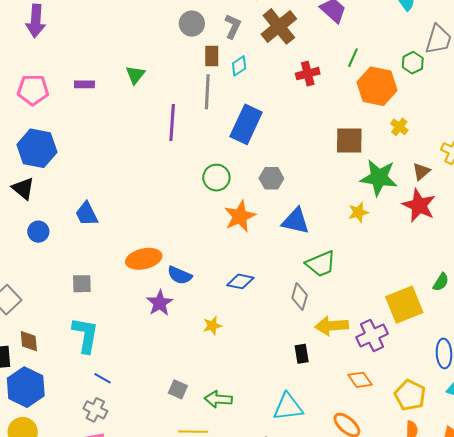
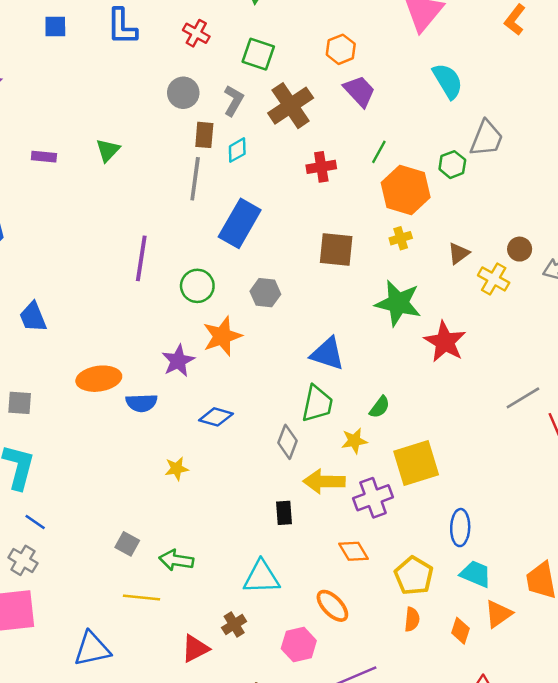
purple line: (172, 122) -> (141, 258), moved
yellow cross: (399, 127) -> (401, 238), moved, turned 30
brown square: (349, 141) -> (336, 250), moved
brown triangle: (421, 171) -> (459, 253), moved
yellow star: (358, 212) -> (354, 441), moved
blue triangle: (296, 221) -> (328, 354), moved
green trapezoid: (321, 264) -> (317, 404), turned -60
blue semicircle: (180, 275) -> (142, 403), turned -30
green semicircle: (441, 282) -> (380, 407), moved
purple star: (160, 303) -> (178, 361), moved

